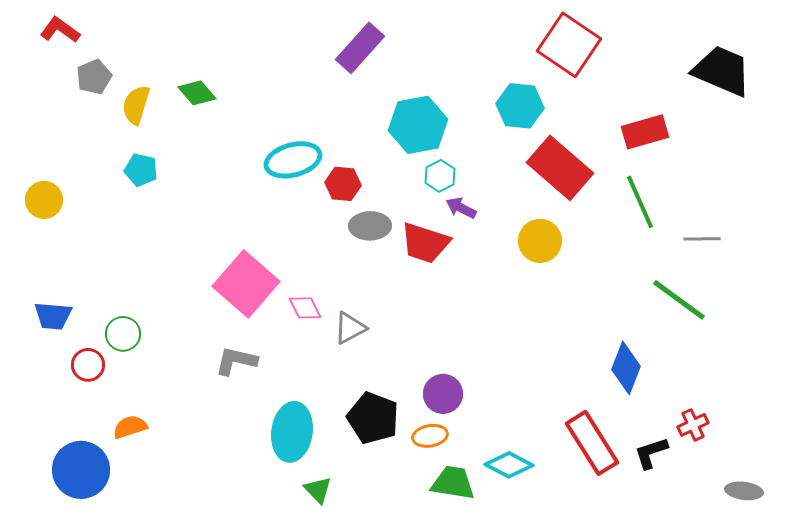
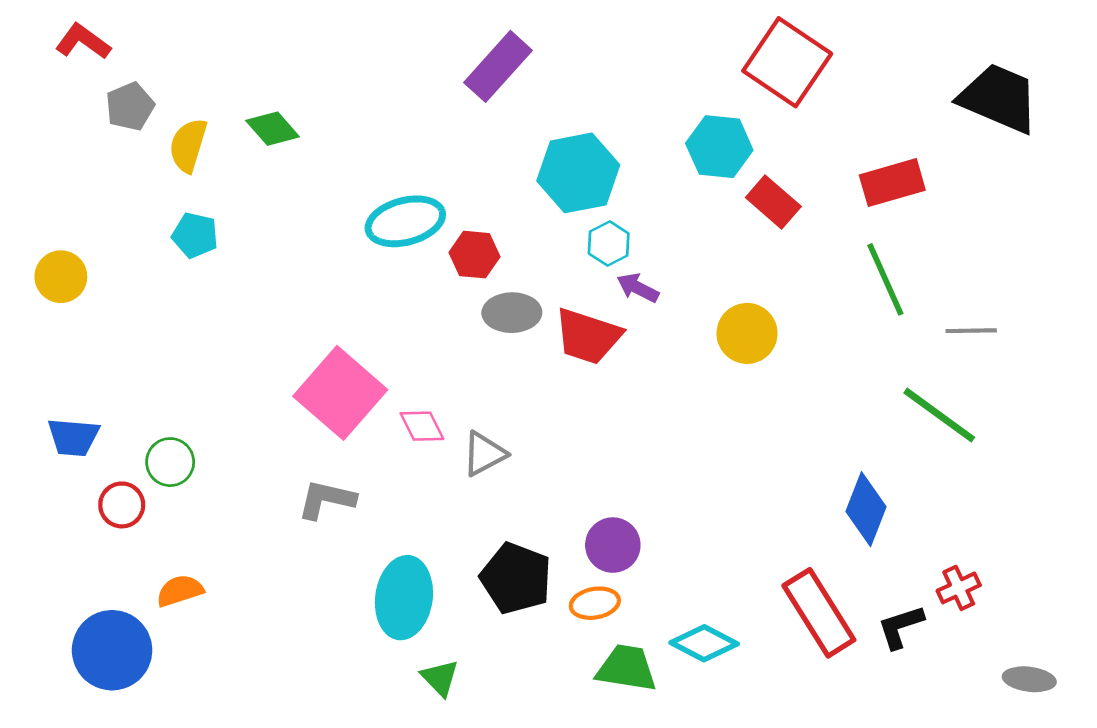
red rectangle: (560, 168) -> (773, 202), moved, size x0.6

